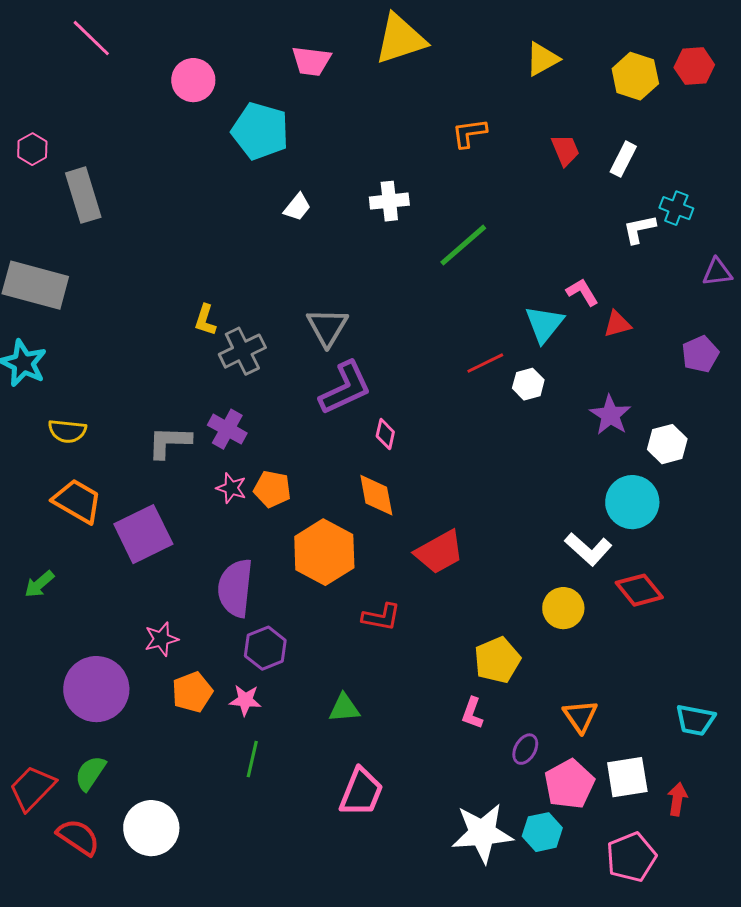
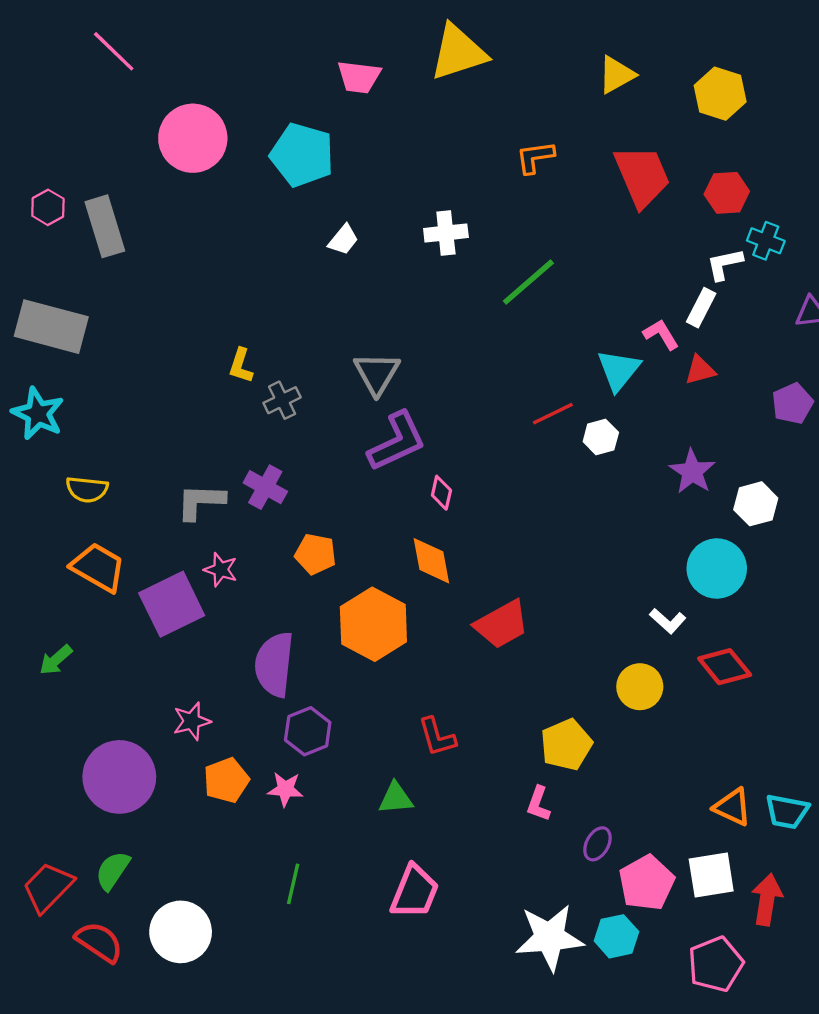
red hexagon: (694, 66) -> (727, 193), moved
pink circle: (193, 80) -> (193, 138), moved, size x1.4
pink hexagon: (32, 149) -> (48, 207), moved
red trapezoid: (565, 150) -> (642, 176), size x1.8
white rectangle: (623, 159) -> (701, 308), moved
gray cross: (242, 351) -> (282, 400), size x0.7
pink star: (231, 488) -> (221, 570), moved
white L-shape: (588, 549) -> (668, 621), size x0.7
red L-shape: (381, 617) -> (437, 737), moved, turned 63
orange triangle: (580, 716) -> (732, 807), moved, turned -30
green line: (252, 759) -> (293, 884), moved
red arrow: (677, 799) -> (767, 900), size x1.4

